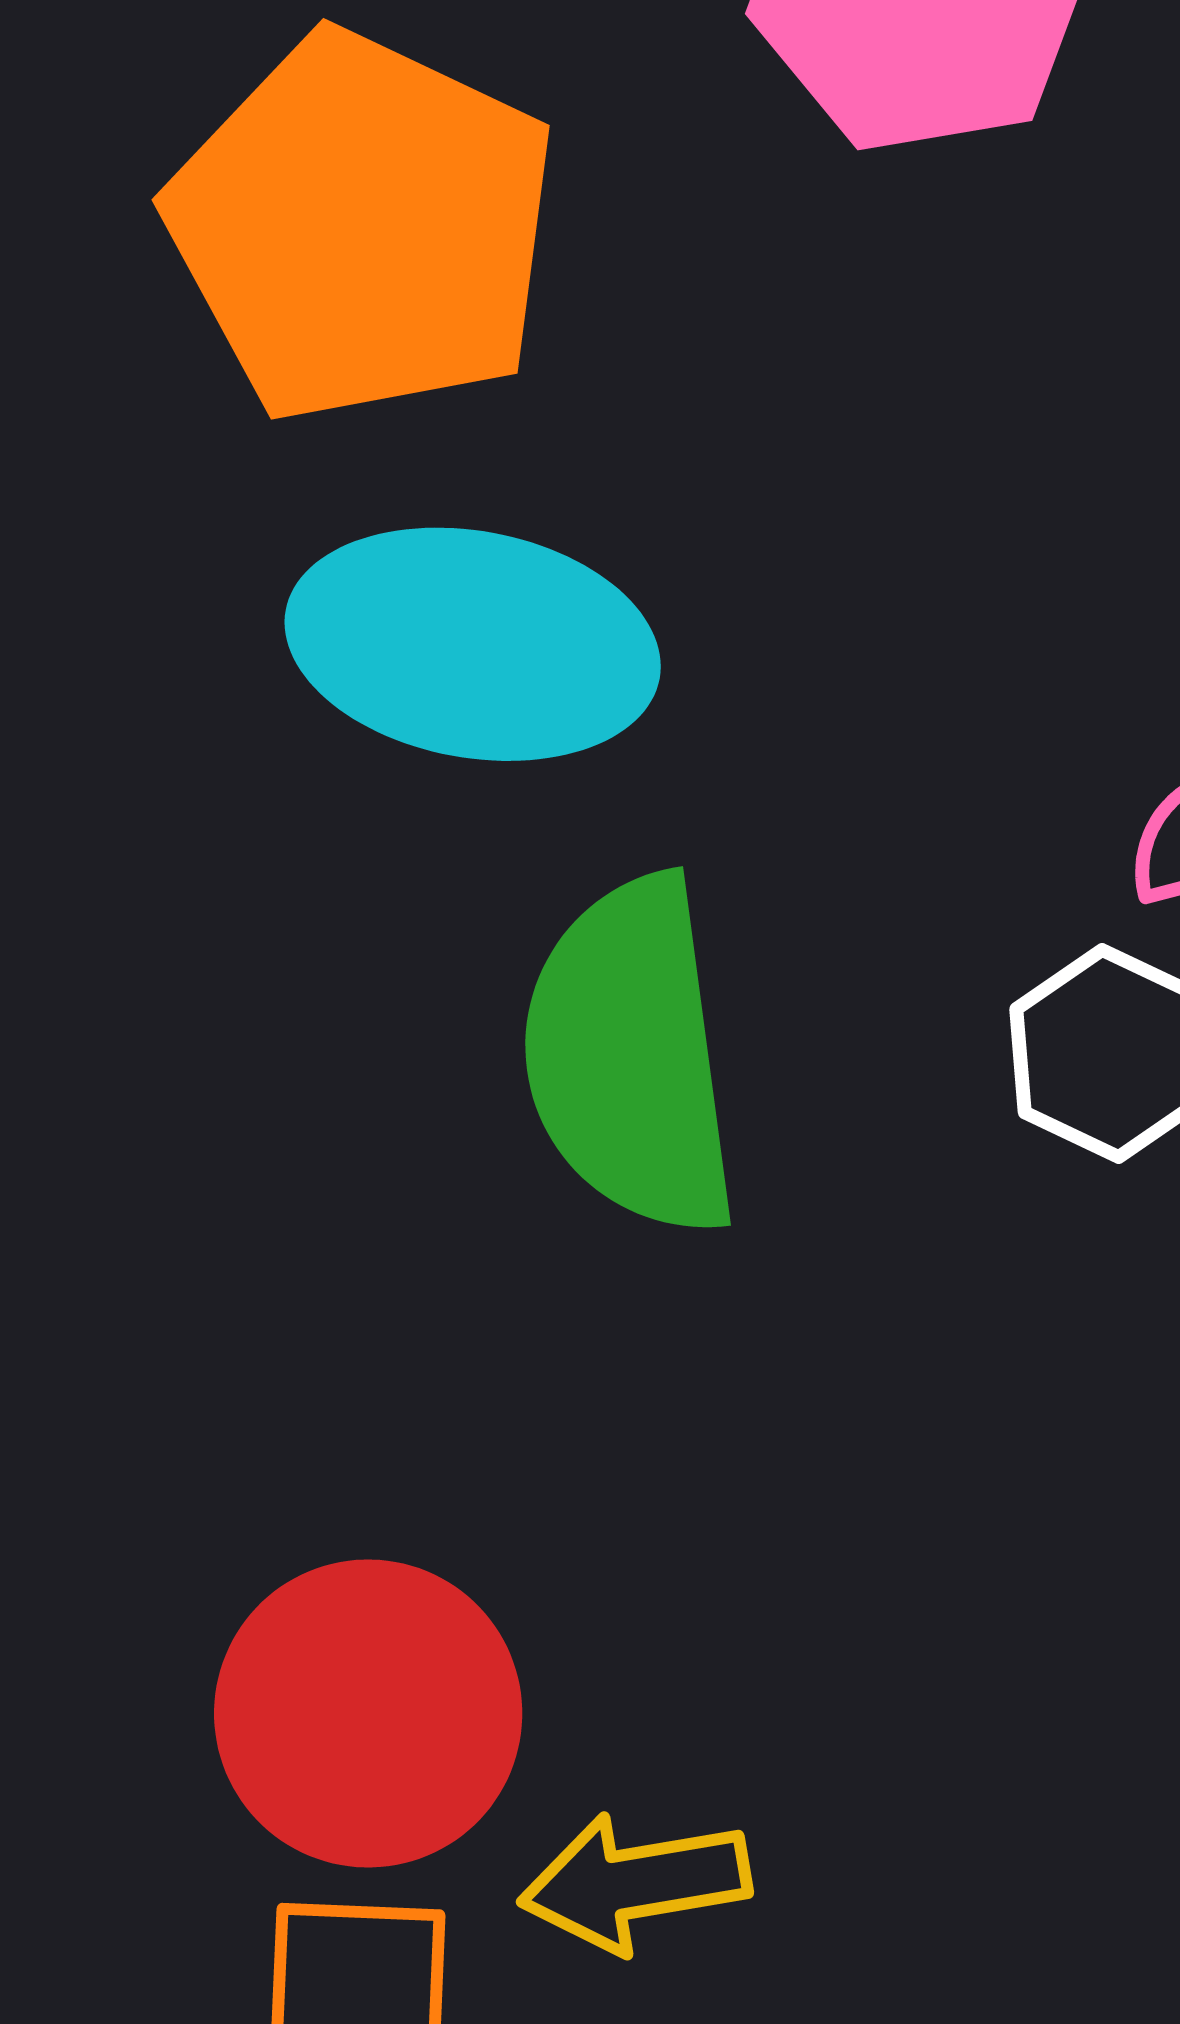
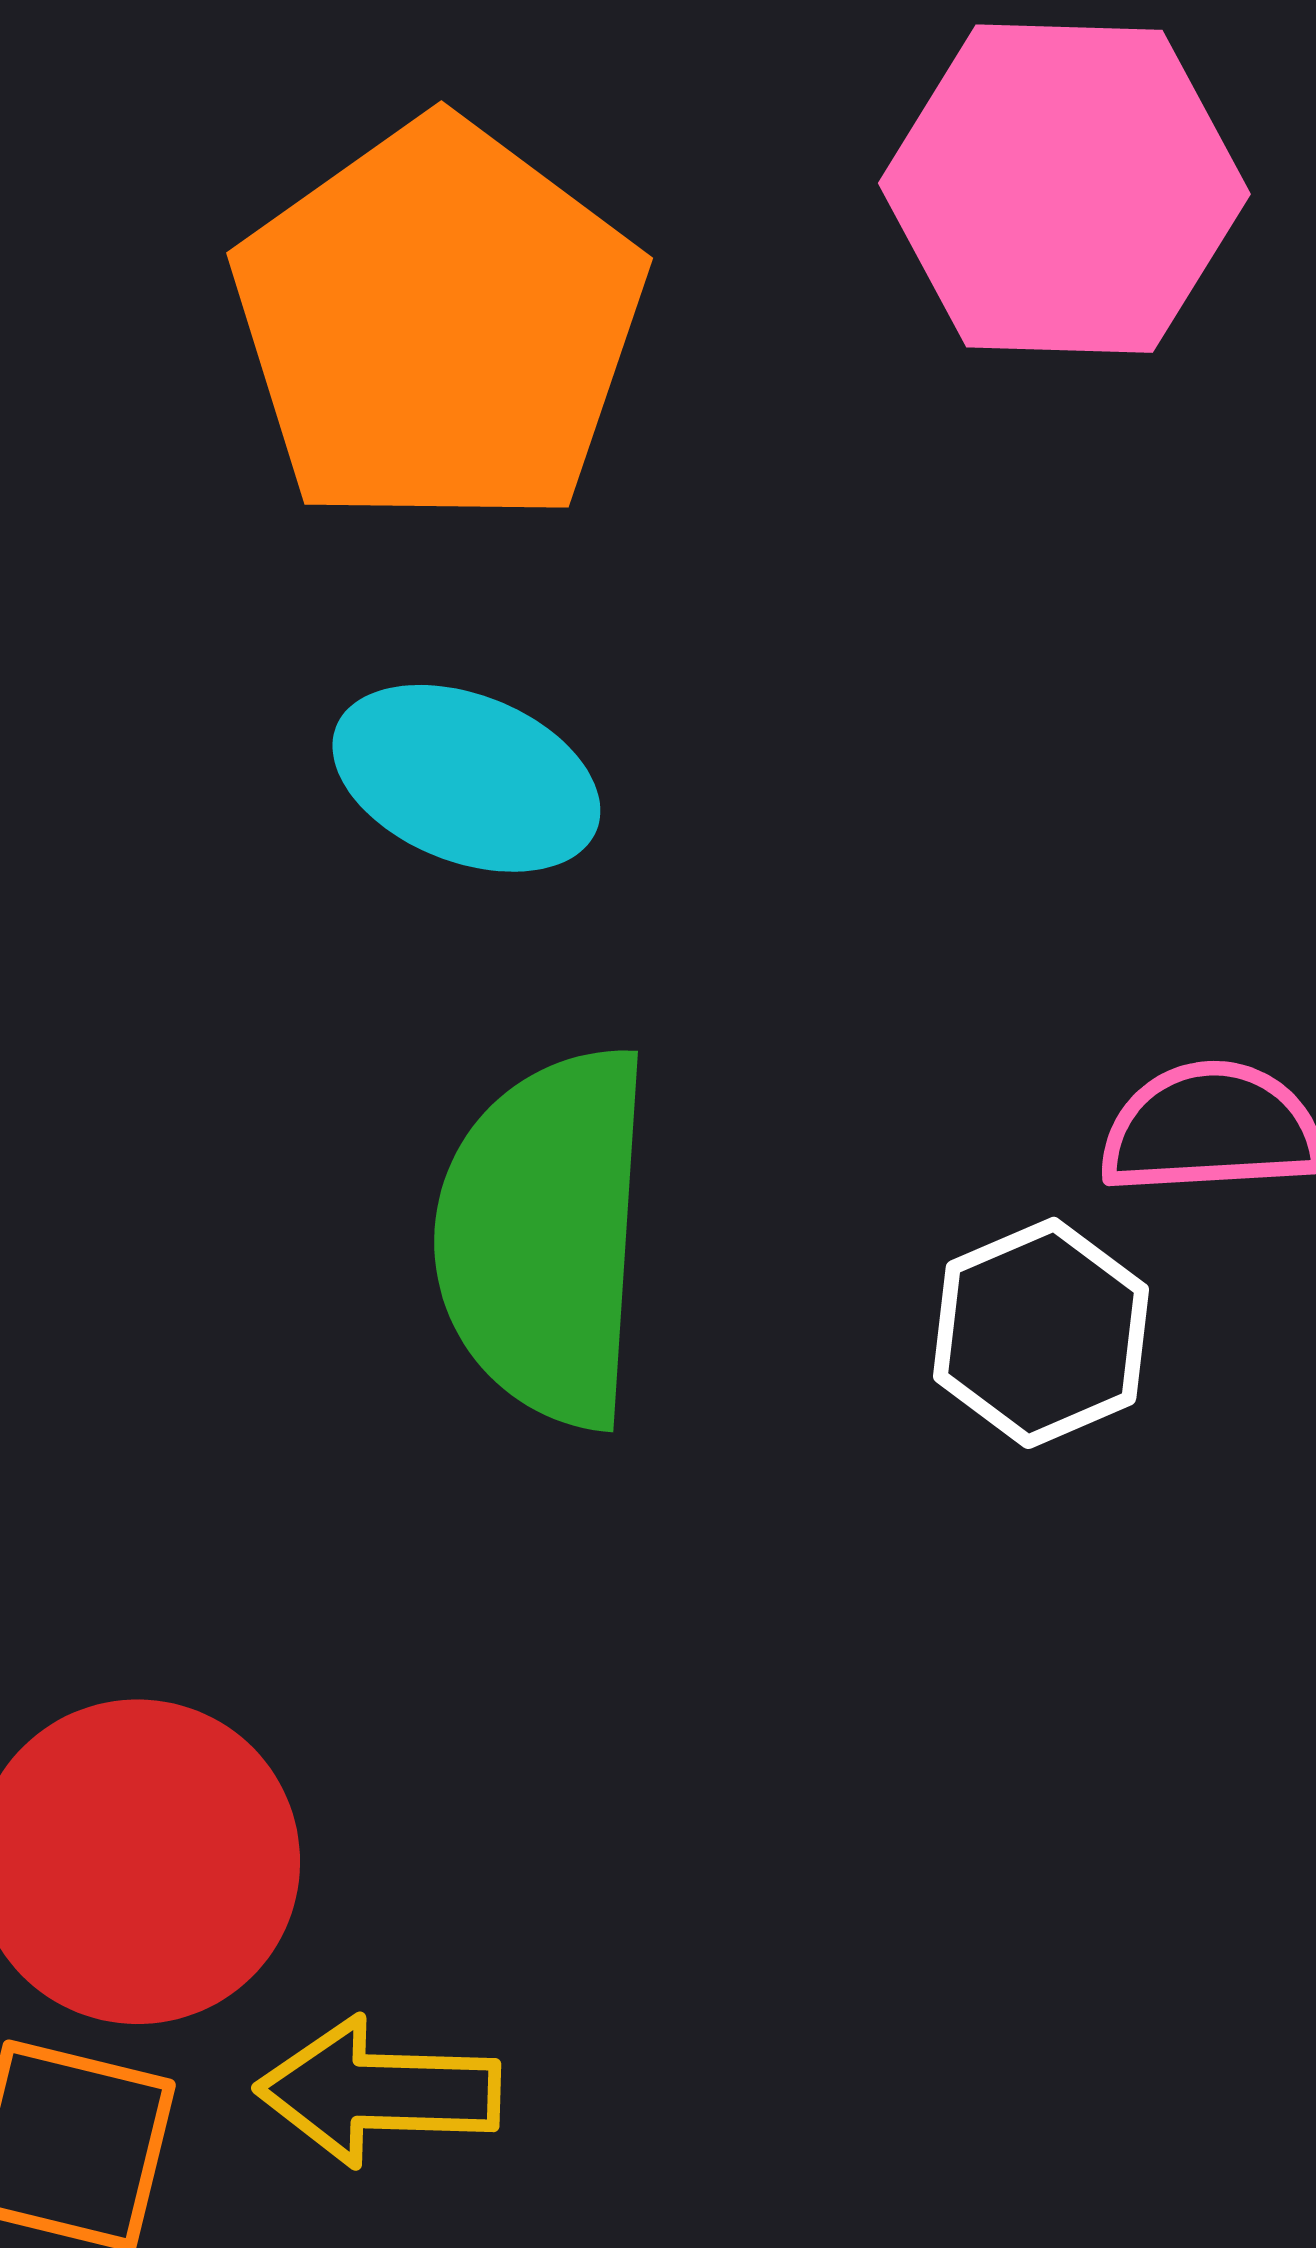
cyan ellipse: (473, 644) -> (466, 778), size x0.7

